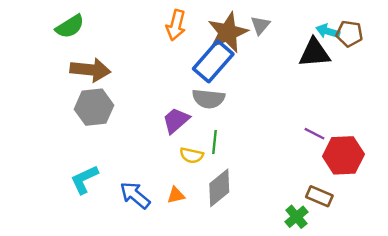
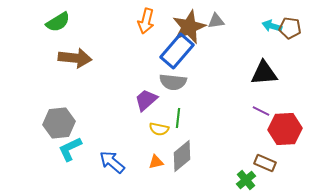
gray triangle: (260, 25) -> (216, 21), turned 42
black triangle: (314, 53) -> (264, 73), moved
gray hexagon: (94, 107) -> (59, 123), moved
orange triangle: (176, 195) -> (156, 162), moved

